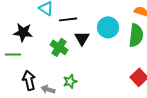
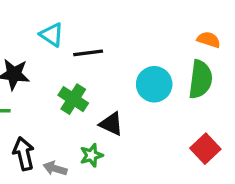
cyan circle: (108, 27) -> (154, 84), moved
black triangle: (82, 38) -> (111, 124), moved, turned -35

